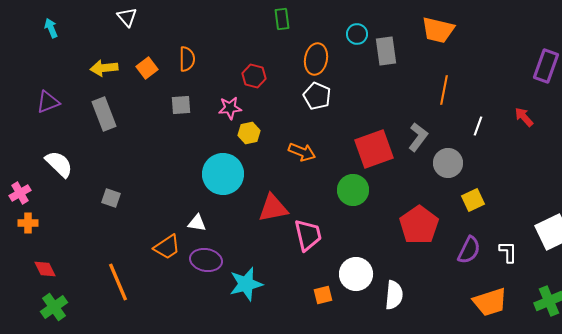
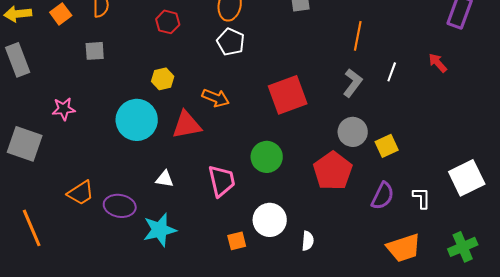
pink star: (230, 108) -> (64, 109), moved
gray L-shape: (418, 137) -> (353, 83), moved
gray circle: (448, 163) -> (353, 132), moved
green circle: (353, 190) -> (267, 157), moved
gray square: (111, 198) -> (25, 144), size x1.8
red triangle: (273, 208) -> (187, 125), moved
white triangle: (197, 223) -> (165, 179), moved
white semicircle: (394, 295) -> (308, 241), size x0.7

